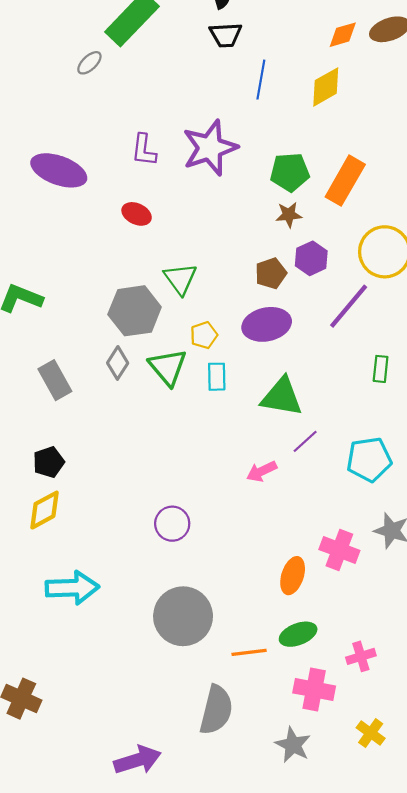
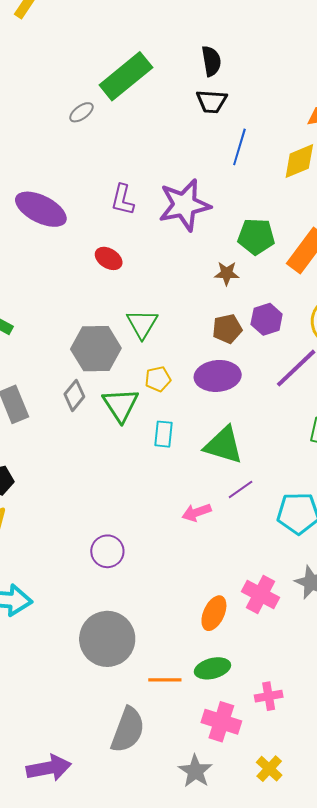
brown star: (289, 215) -> (227, 273), moved
cyan rectangle: (217, 377) -> (163, 434), moved

